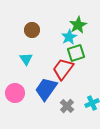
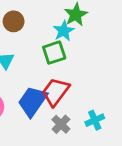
green square: (76, 53) -> (54, 53), moved
red trapezoid: (63, 69) -> (56, 92), moved

